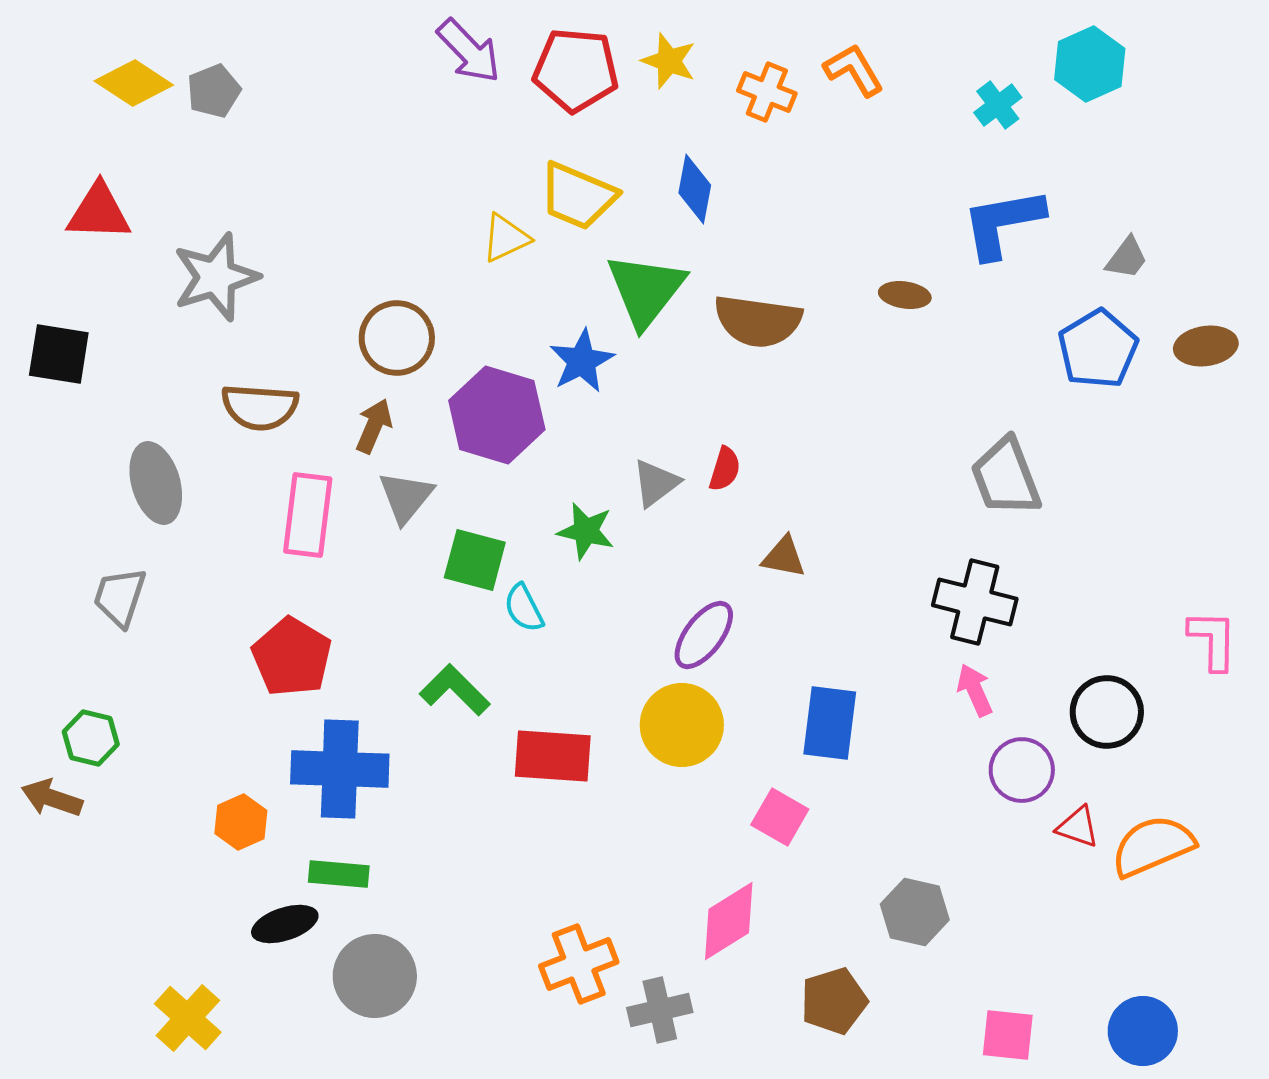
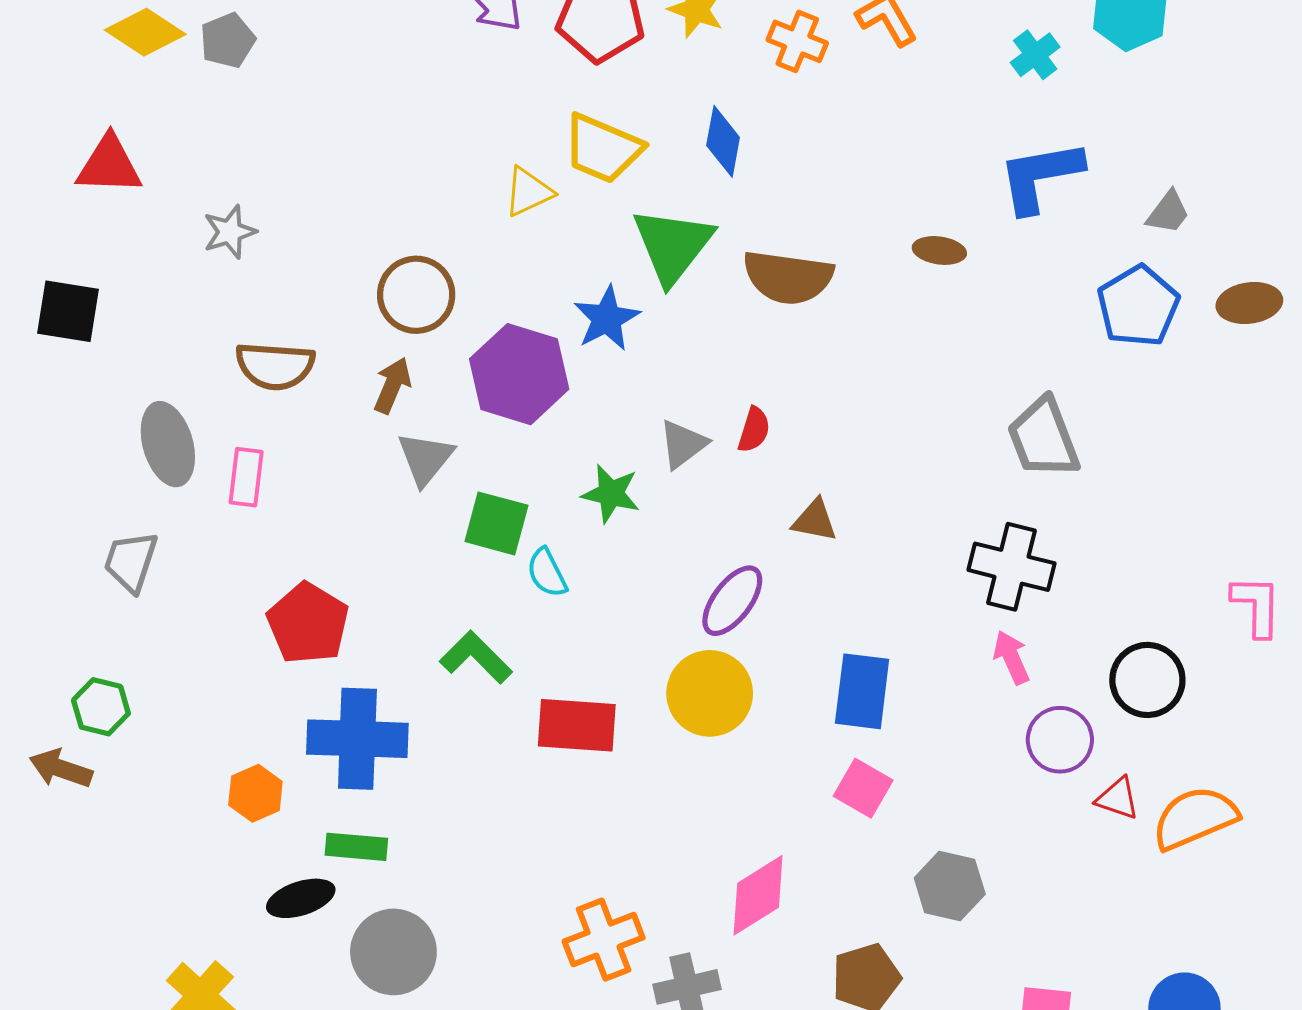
gray star: (216, 277) -> (230, 232), size x0.6
pink rectangle: (308, 515) -> (246, 477), moved, size x0.7
pink square: (780, 817) -> (863, 788), moved

